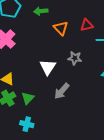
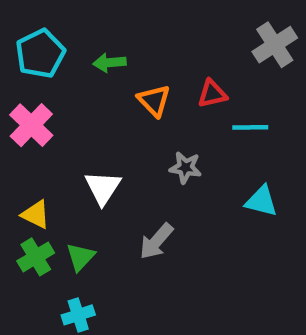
white triangle: (48, 67) -> (103, 188), moved
cyan cross: (27, 124) -> (78, 315), turned -32

